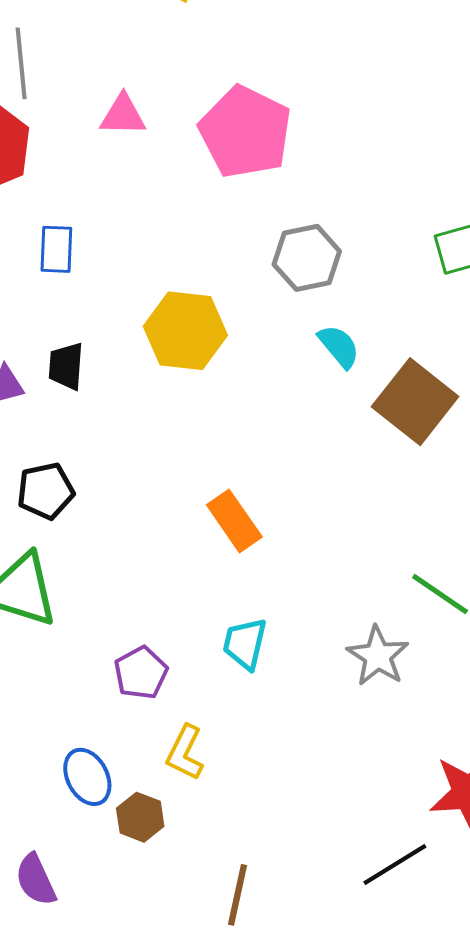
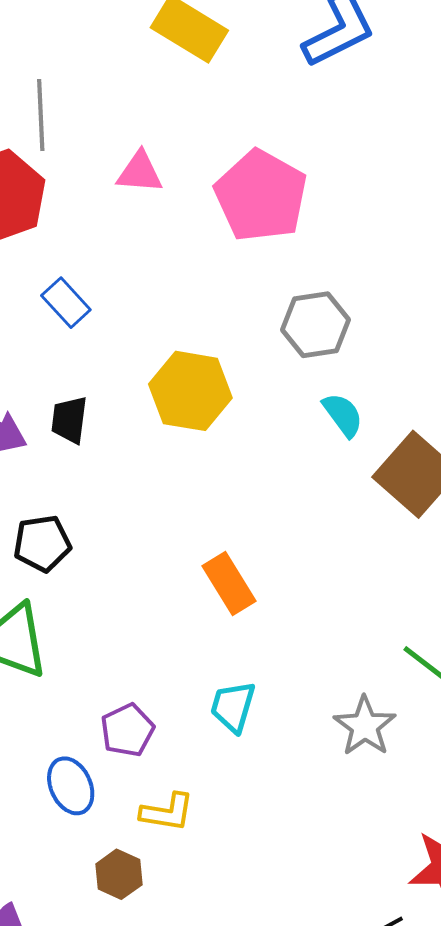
blue rectangle: (56, 249) -> (66, 303), turned -48
yellow L-shape: (185, 753) -> (167, 812), turned -110
blue ellipse: (87, 777) -> (71, 786), moved

